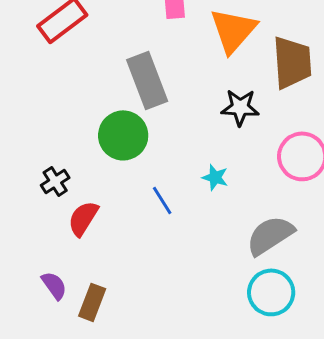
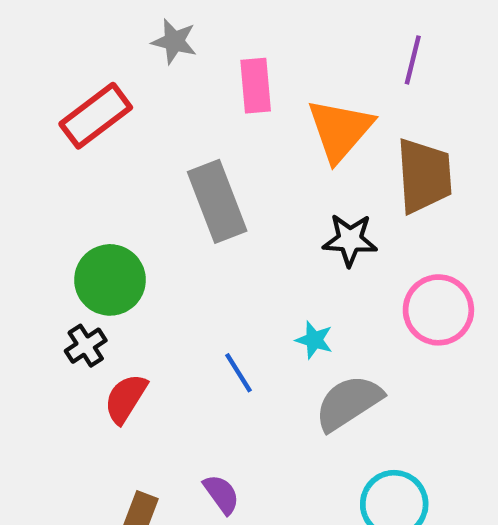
green circle: (123, 135) -> (110, 280), moved
gray semicircle: (270, 235) -> (348, 403), moved
purple semicircle: (54, 285) -> (221, 494), moved

